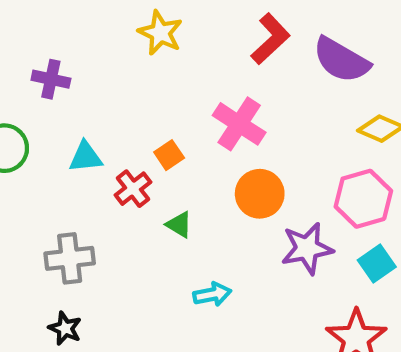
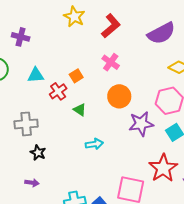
red L-shape: (270, 39) -> (111, 26), moved
purple semicircle: (341, 60) -> (161, 33), turned -60
pink cross: (239, 124) -> (111, 62), size x0.7
black star: (65, 328) -> (38, 153), moved

